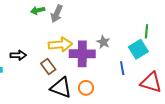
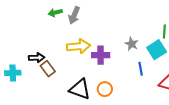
gray star: (103, 42) -> (131, 44), moved
purple cross: (82, 54) -> (101, 55), size x0.7
brown rectangle: (48, 67) -> (48, 69), moved

